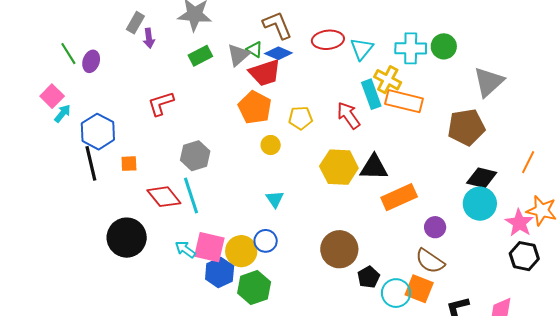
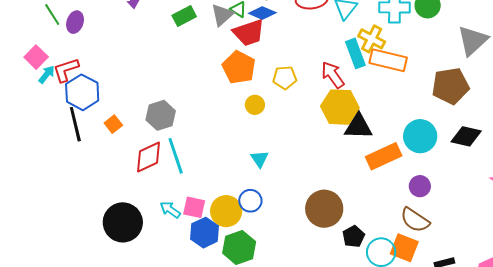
red L-shape: (161, 104) -> (66, 70), moved
gray hexagon: (195, 156) -> (161, 115), moved
orange square: (129, 164) -> (113, 124), turned -36
yellow hexagon: (339, 167) -> (340, 107), moved
red diamond: (164, 197) -> (149, 157), turned -76
cyan circle: (480, 204) -> (420, 136), moved
black circle: (127, 238) -> (123, 222), moved
pink square: (209, 247) -> (194, 207), size x0.7

